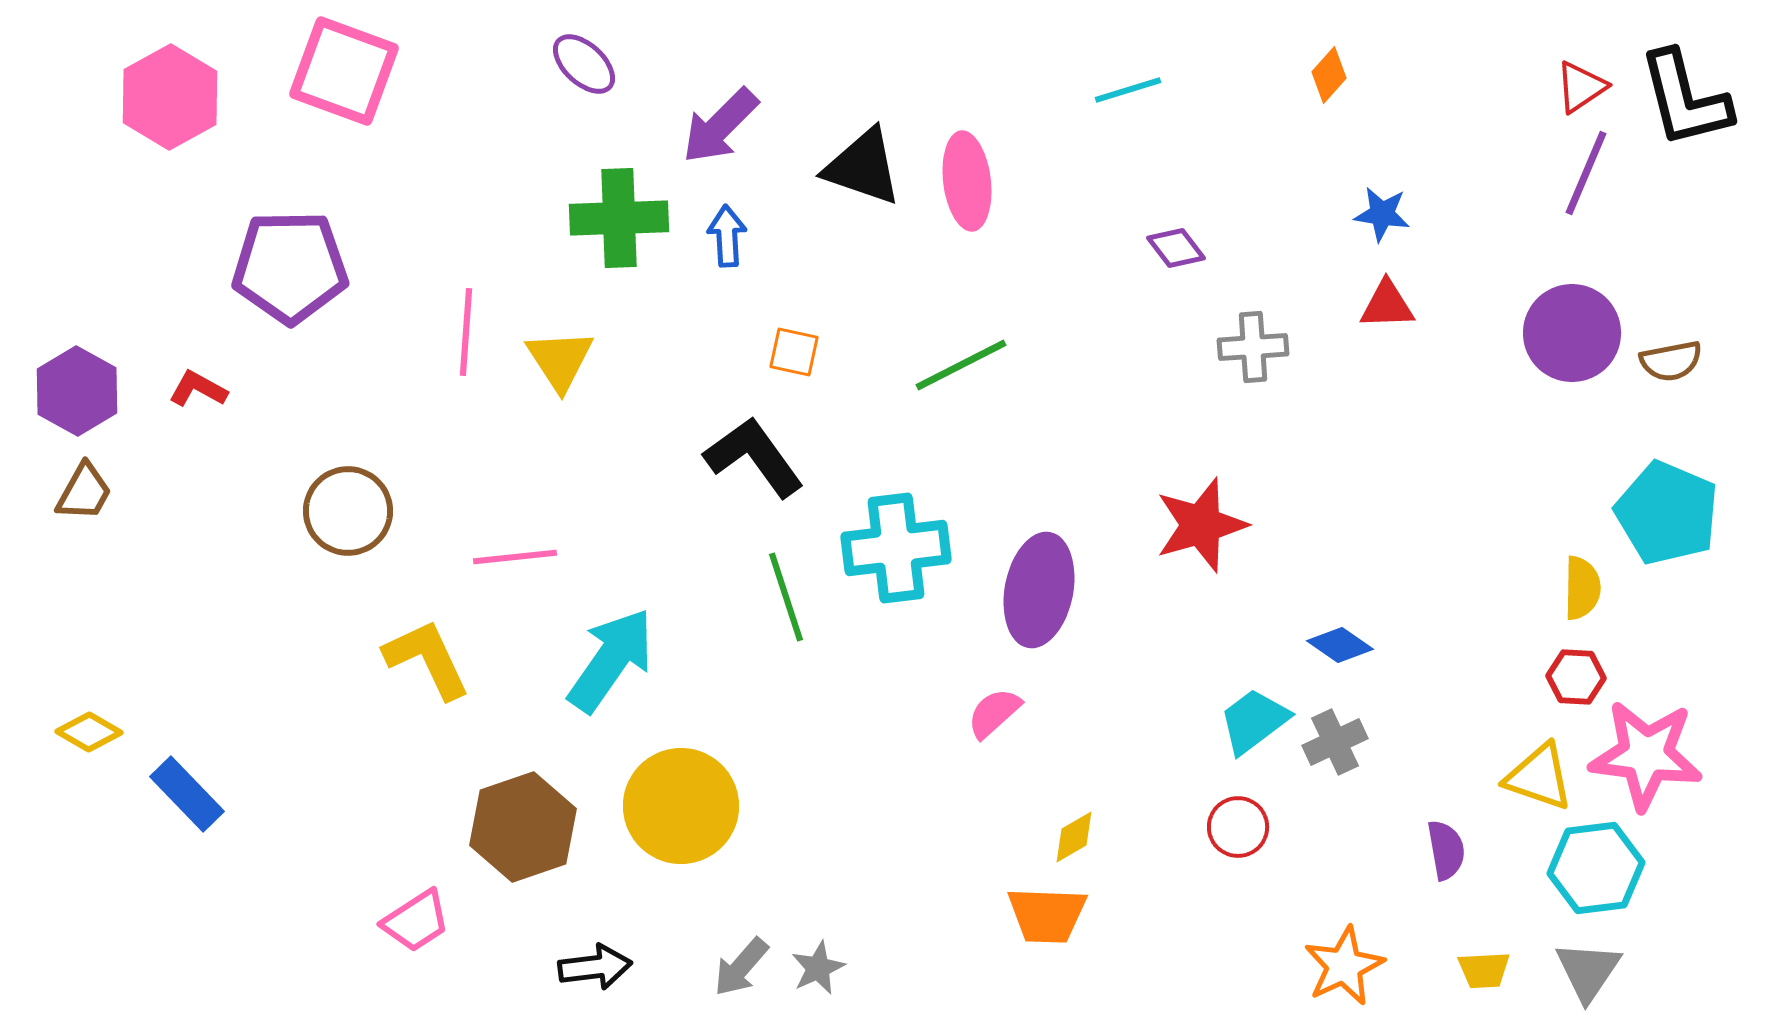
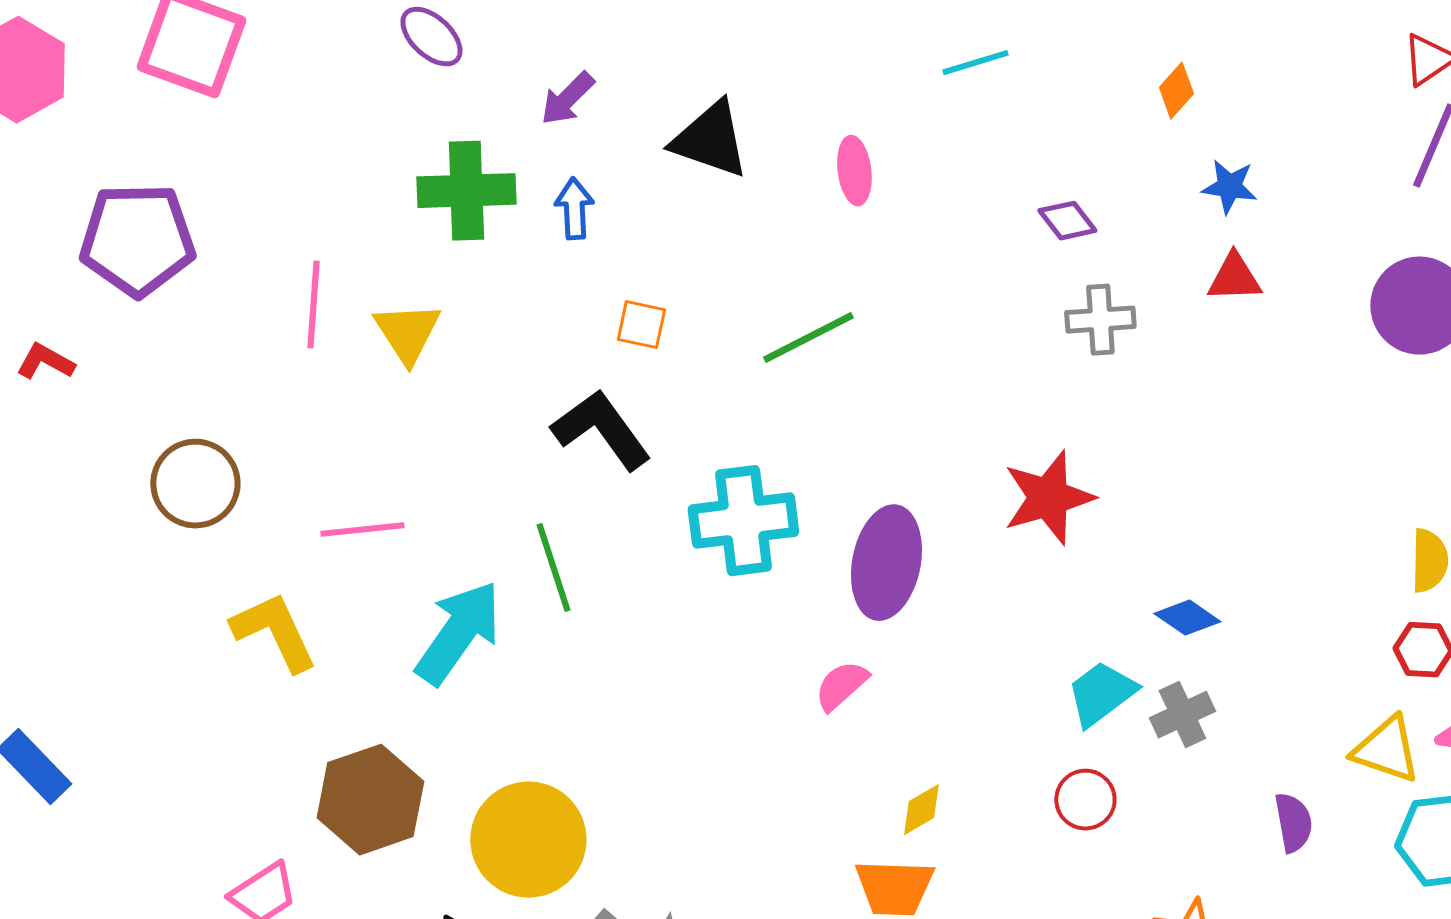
orange diamond: (1329, 75) -> (1176, 91), moved
purple arrow: (720, 126) -> (567, 99), size x0.7
pink ellipse: (967, 181) -> (854, 171), moved, size x0.7
purple diamond: (1176, 248) -> (1067, 221), moved
green line: (786, 597) -> (553, 568), moved
yellow circle: (681, 806) -> (528, 840), moved

